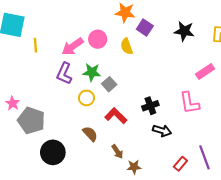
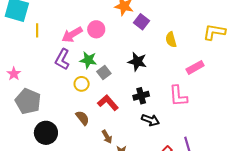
black star: (184, 31) -> (137, 62), moved
yellow semicircle: (127, 46) -> (171, 40), moved
pink star: (13, 103) -> (14, 74), moved

